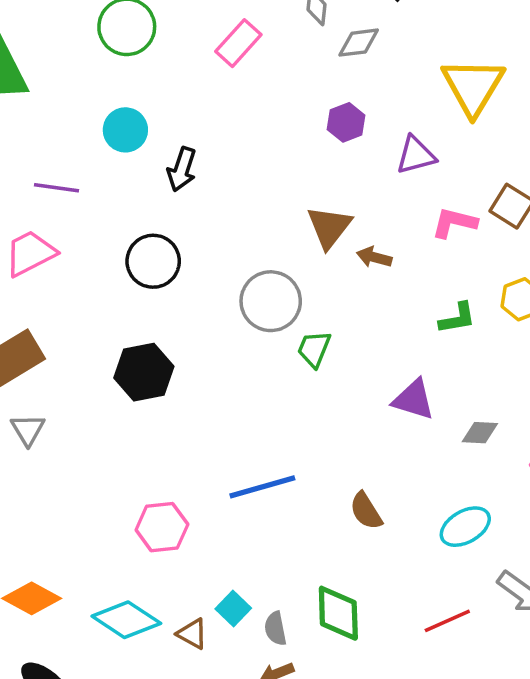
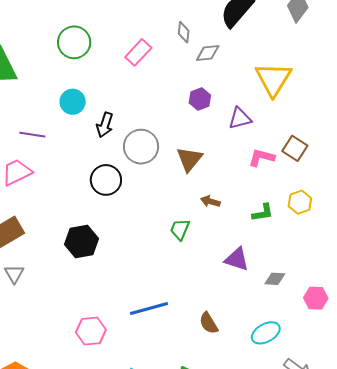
brown arrow: (374, 257) -> (210, 201), moved
black circle: (153, 261) -> (106, 180), moved
gray circle: (271, 301) -> (141, 147), moved

